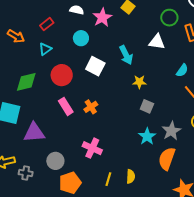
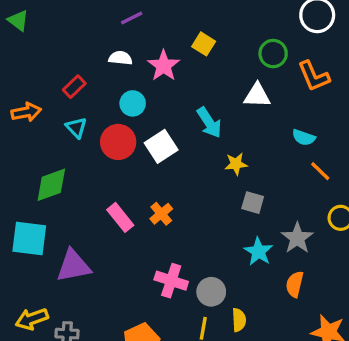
orange arrow: (16, 36) -> (26, 112), turned -36
cyan triangle: (45, 49) -> (76, 128), turned -32
white square: (95, 66) -> (161, 146), turned 36
cyan semicircle: (182, 70) -> (304, 137), turned 80
red circle: (62, 75) -> (118, 142), moved
orange semicircle: (167, 159) -> (295, 284), size x0.7
gray circle: (55, 161) -> (211, 292), moved

